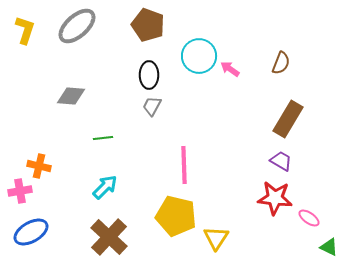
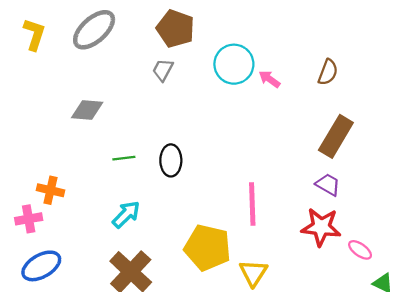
black ellipse: (149, 75) -> (171, 160), moved
gray trapezoid: (152, 106) -> (163, 70), moved
pink line: (184, 165) -> (252, 204), moved

